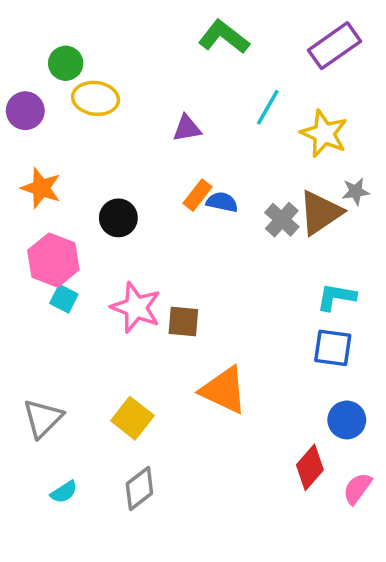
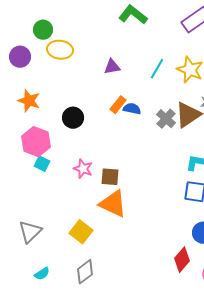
cyan line: (268, 107) -> (157, 69), moved
pink star: (136, 307) -> (83, 169), size x0.7
orange triangle: (224, 390) -> (113, 204), moved

